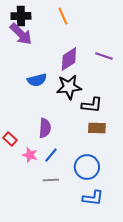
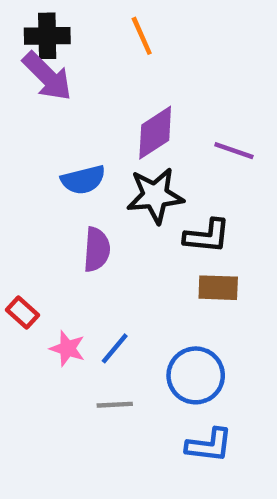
purple line: (104, 56) -> (234, 151), moved
purple semicircle: (45, 128) -> (97, 250), moved

